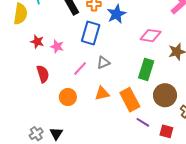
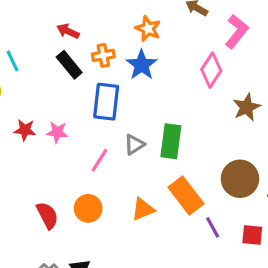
pink diamond: (151, 36) -> (211, 70), moved, turned -55
green rectangle: (146, 69) -> (171, 141), moved
red semicircle: (43, 74) -> (47, 215), moved
orange triangle: (102, 93) -> (143, 209), moved
purple line: (143, 122) -> (213, 227), turned 40

